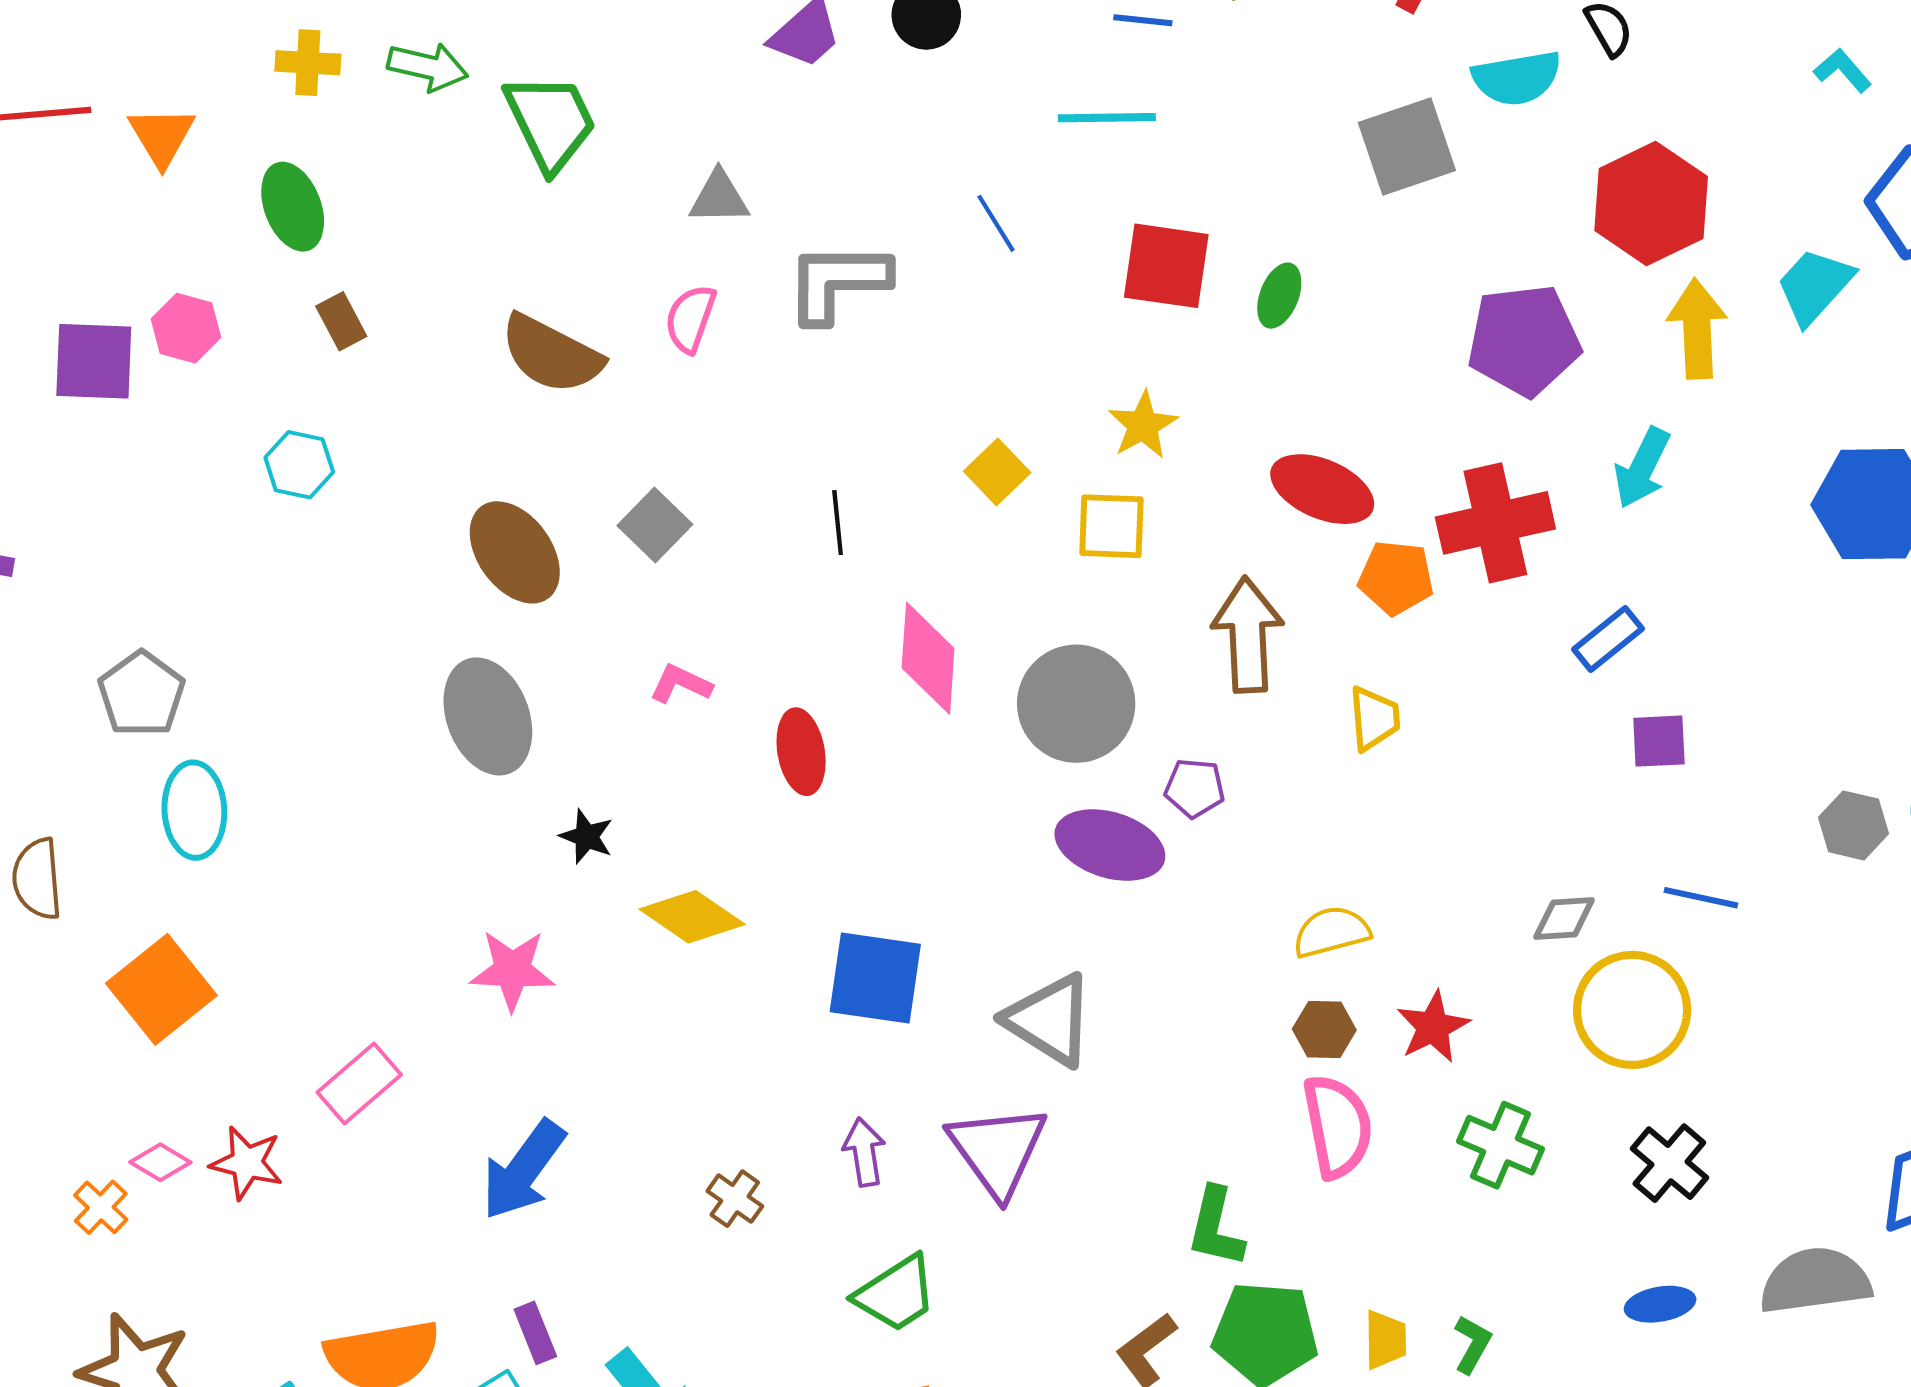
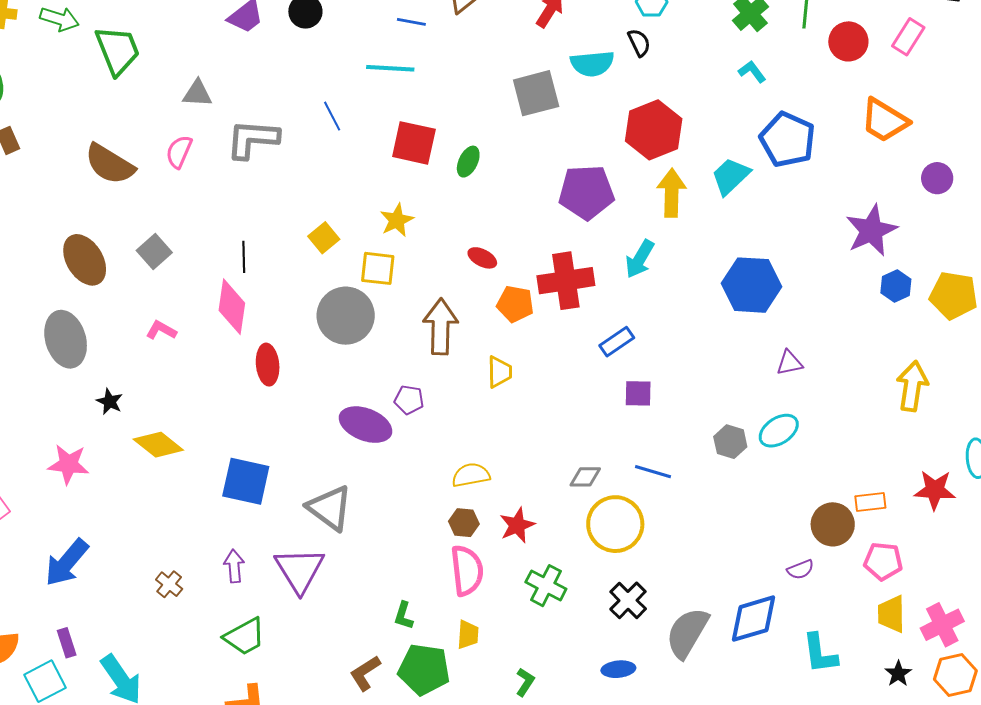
red ellipse: (1322, 489) -> (482, 258), size x0.6
pink diamond: (928, 658) -> (232, 307), moved
gray circle: (1076, 704) -> (346, 316), moved
red ellipse: (801, 752) -> (268, 365), moved
green L-shape: (1216, 1227) -> (404, 616), size x0.7
gray semicircle: (1815, 1281) -> (687, 633), moved, turned -56
yellow trapezoid: (1385, 1340) -> (468, 635), moved

